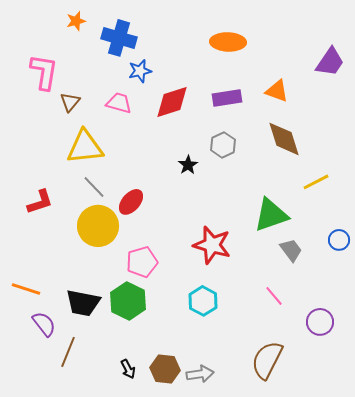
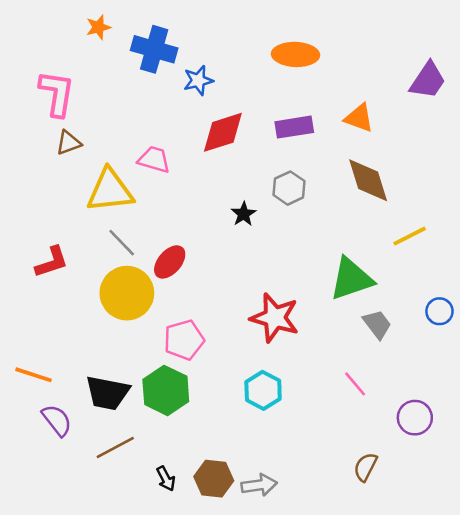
blue star: (140, 71) -> (198, 80), moved
brown triangle: (70, 102) -> (69, 143), moved, turned 30
pink trapezoid: (119, 103) -> (154, 160), moved
brown line: (68, 352) -> (115, 447), moved, turned 40
brown semicircle: (267, 360) -> (366, 467), moved, size x0.6

